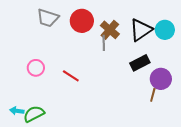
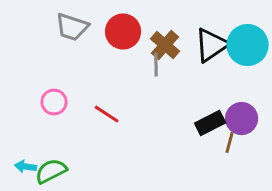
cyan circle: (165, 30) -> (248, 45), size x1.4
black rectangle: (140, 63) -> (210, 123), moved

